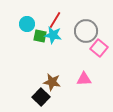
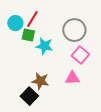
red line: (55, 20) -> (32, 19), moved
cyan star: (53, 35) -> (44, 46), moved
pink square: (99, 48) -> (80, 55), moved

